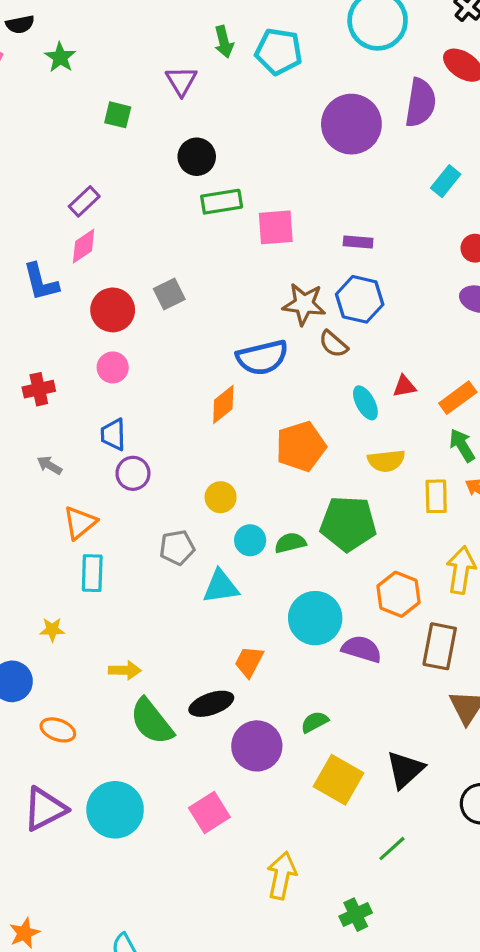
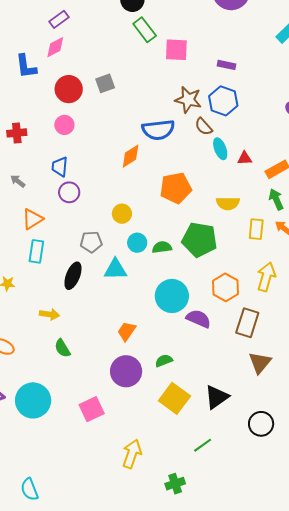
green rectangle: (222, 202) -> (145, 30), turned 55
cyan ellipse: (365, 403) -> (220, 149), moved
orange trapezoid: (249, 662) -> (127, 331), moved
black ellipse: (211, 704) -> (73, 276), moved, turned -56
green semicircle: (152, 721) -> (62, 348), size x0.6

